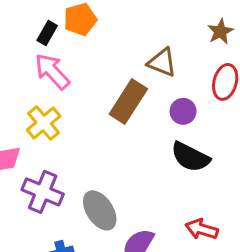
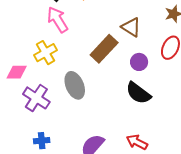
gray ellipse: (100, 210) -> (75, 85), moved

